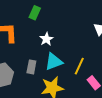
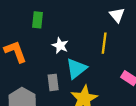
yellow line: (79, 66) -> (104, 43), moved

